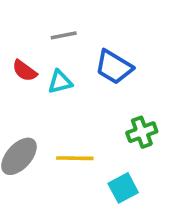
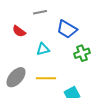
cyan triangle: (60, 82) -> (43, 49), moved
green cross: (142, 132) -> (82, 53), moved

